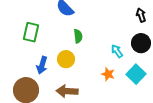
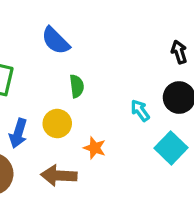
orange star: (108, 74) -> (95, 148), moved

